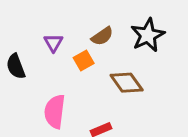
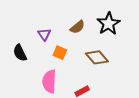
orange square: (84, 60) -> (60, 53), moved, turned -32

